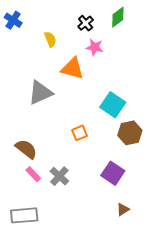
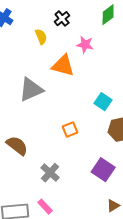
black cross: (86, 23) -> (62, 19), moved
cyan square: (113, 105) -> (103, 102), size x0.7
pink rectangle: (33, 174) -> (45, 207), moved

